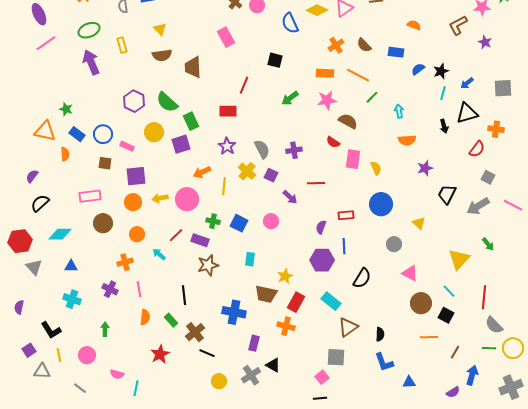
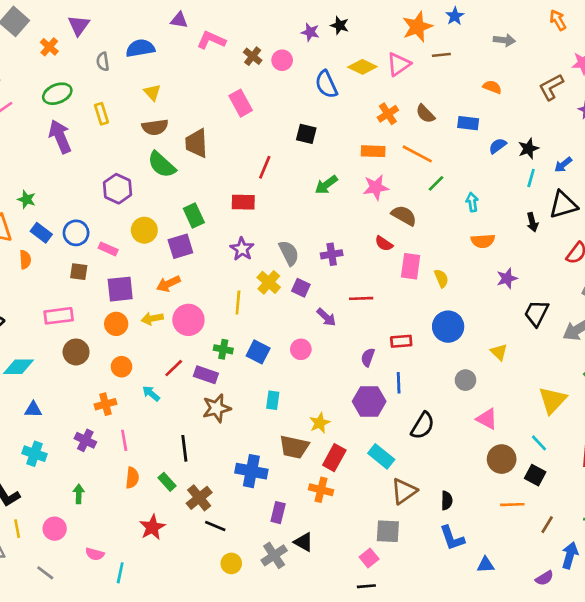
green semicircle: (167, 102) -> (162, 165), moved
orange arrow: (202, 172) -> (168, 284), moved

